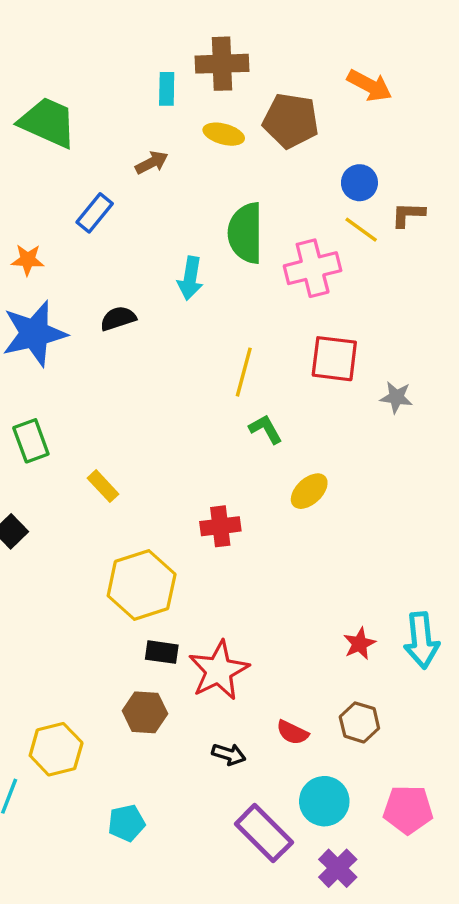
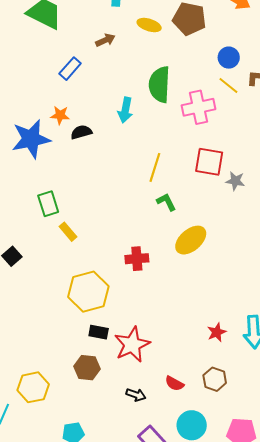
orange star: (28, 260) -> (60, 115), moved
gray star: (396, 397) -> (235, 181), moved
green rectangle: (31, 441) -> (48, 204), moved
yellow ellipse: (309, 491) -> (191, 240), size x1.4

